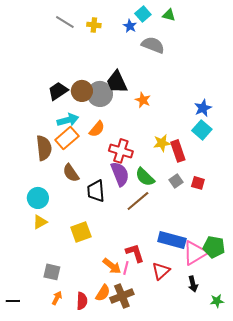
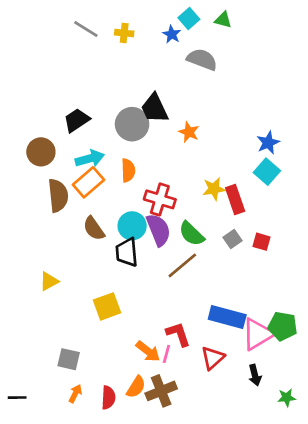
brown circle: (82, 91) -> (41, 152), moved
orange semicircle: (97, 129) -> (128, 170), turned -42
cyan circle: (38, 198) -> (132, 226), moved
yellow triangle: (40, 222) -> (49, 281), moved

